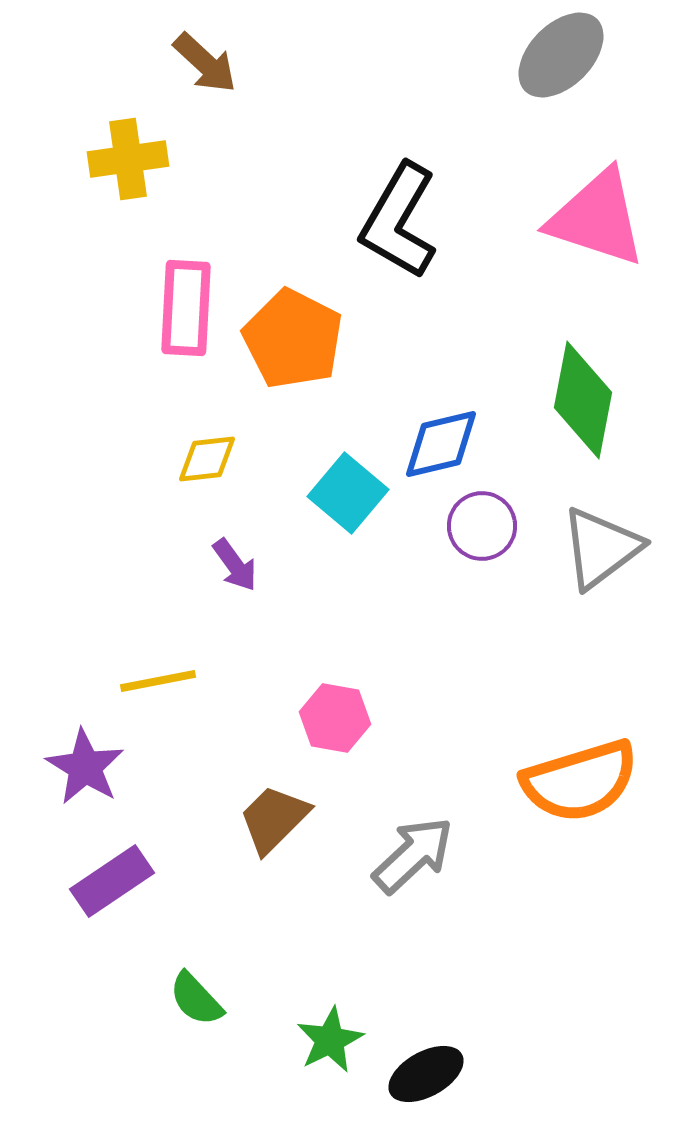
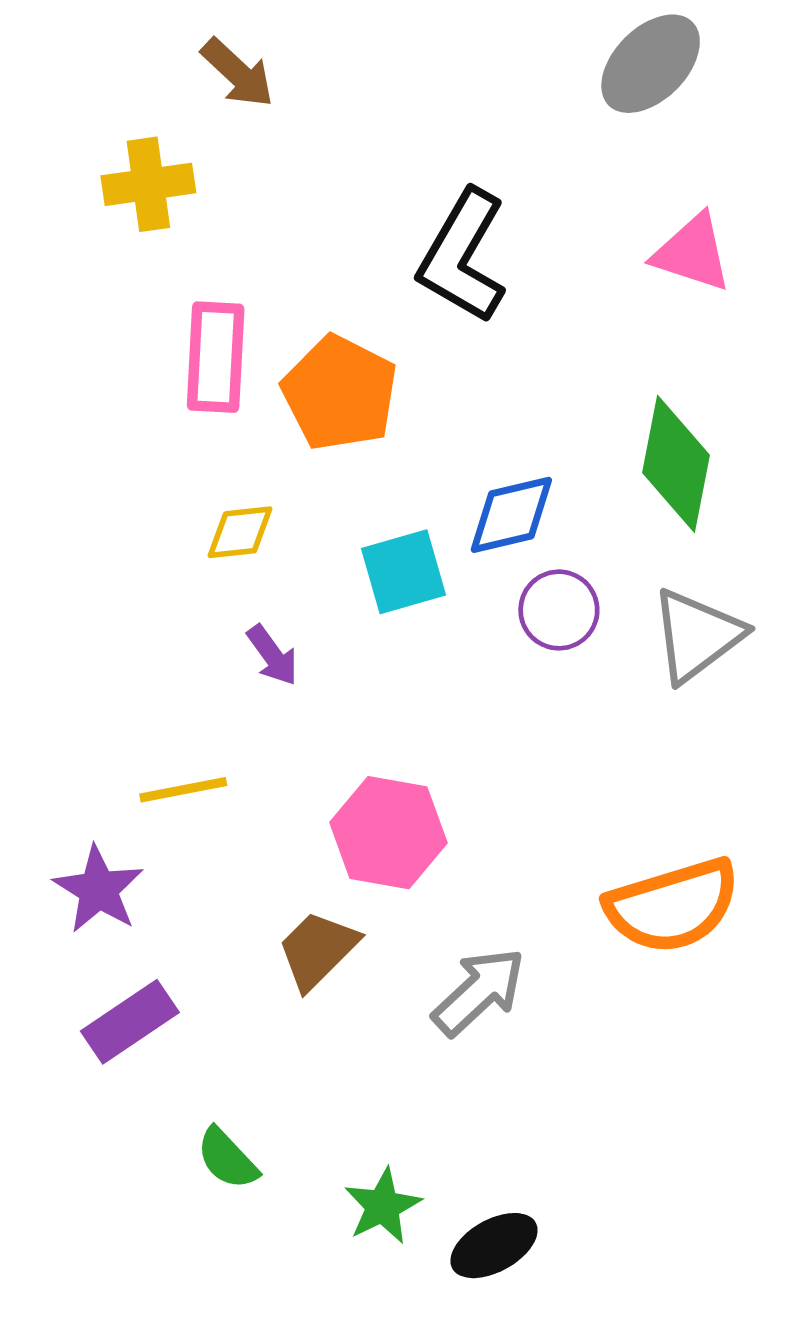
pink triangle: (597, 218) -> (692, 253), size x0.7
cyan square: (348, 493) -> (404, 572), turned 34
pink hexagon: (335, 718) -> (388, 833), size x1.4

